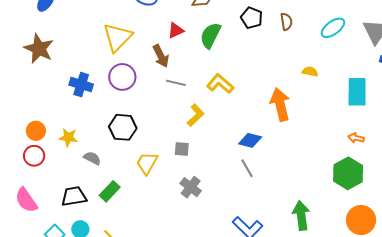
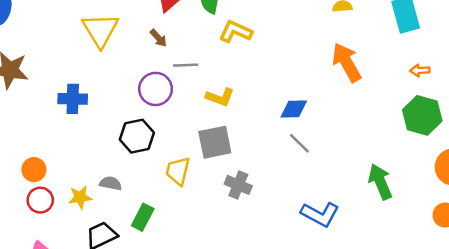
brown arrow: (161, 56) -> (158, 38), size x0.7
purple circle: (122, 77) -> (156, 89), moved
yellow L-shape: (220, 84) -> (236, 32), moved
orange arrow: (280, 104) -> (347, 62), moved
yellow L-shape: (196, 115) -> (220, 97), turned 80
yellow star: (68, 137) -> (80, 197), moved
gray square: (182, 149) -> (215, 142), size x1.8

